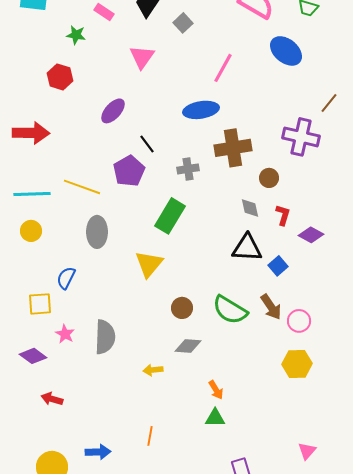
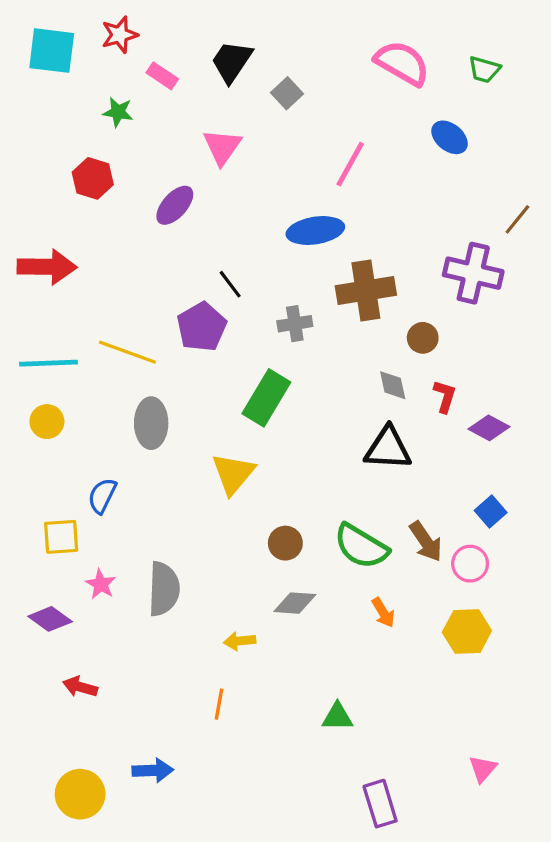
blue ellipse: (286, 51) -> (450, 137), size x0.7
purple ellipse: (113, 111) -> (175, 205), moved
blue square: (278, 266) -> (491, 512), moved
orange arrow: (216, 390) -> (383, 613), moved
orange line: (150, 436) -> (219, 704), moved

